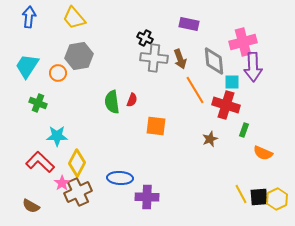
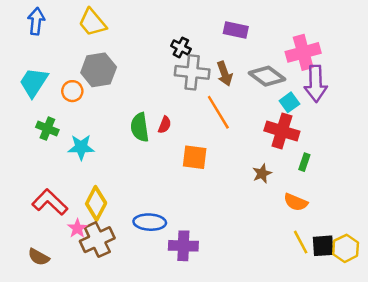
gray diamond: (214, 61) -> (267, 76), turned -48
cyan square: (232, 82) -> (289, 102), turned -35
orange line: (195, 90) -> (218, 112), moved
cyan star: (57, 136) -> (81, 147), moved
orange semicircle: (263, 153) -> (296, 202), moved

